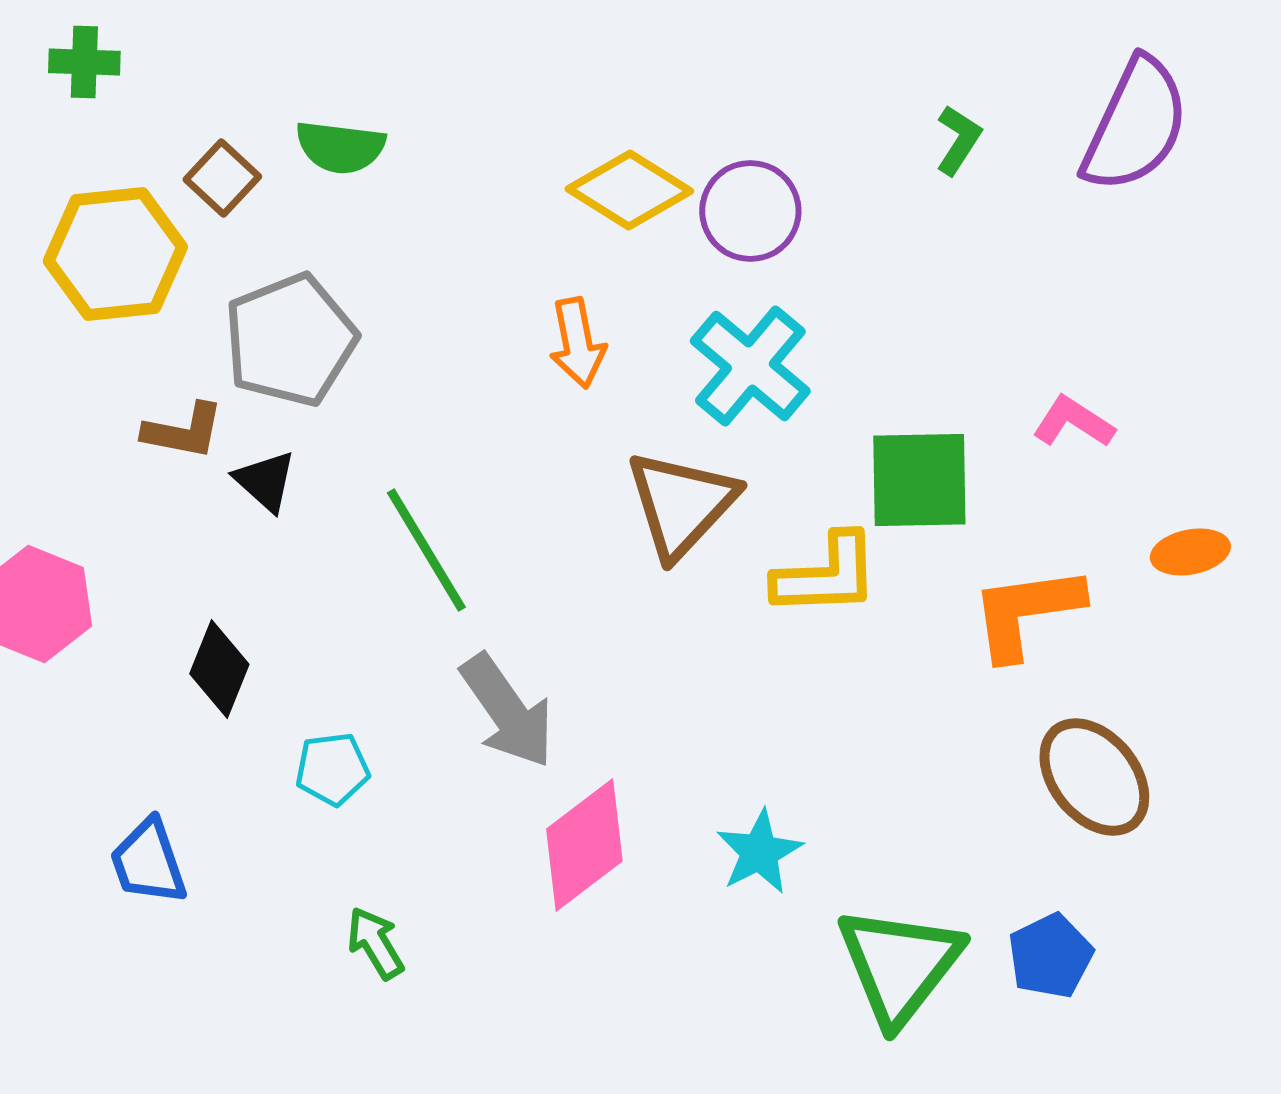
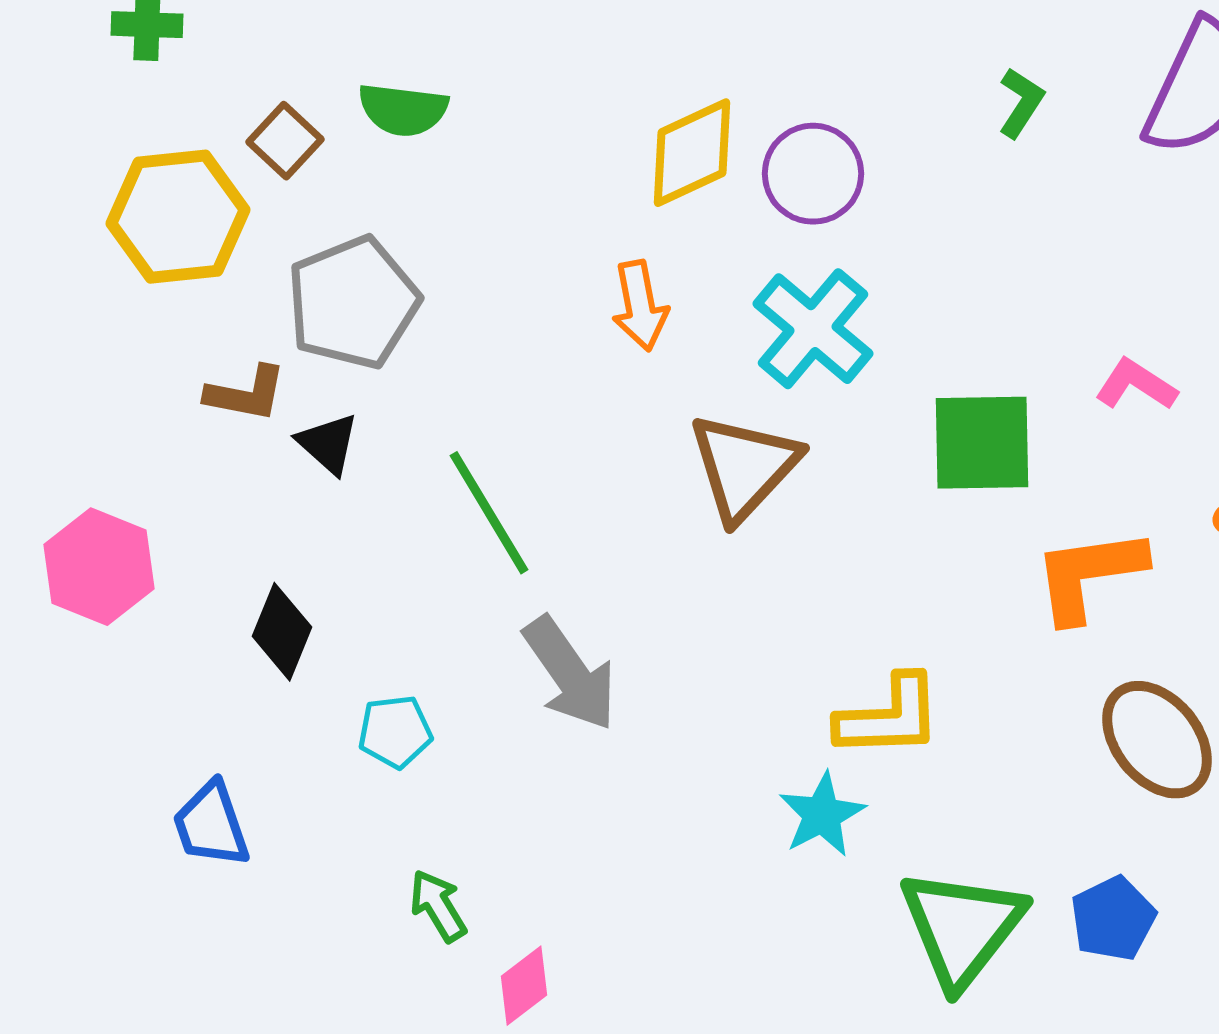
yellow diamond: (629, 190) -> (692, 153), turned -57
yellow L-shape: (826, 575) -> (889, 717), moved
pink diamond: (584, 845) -> (524, 986), moved, size x0.6

